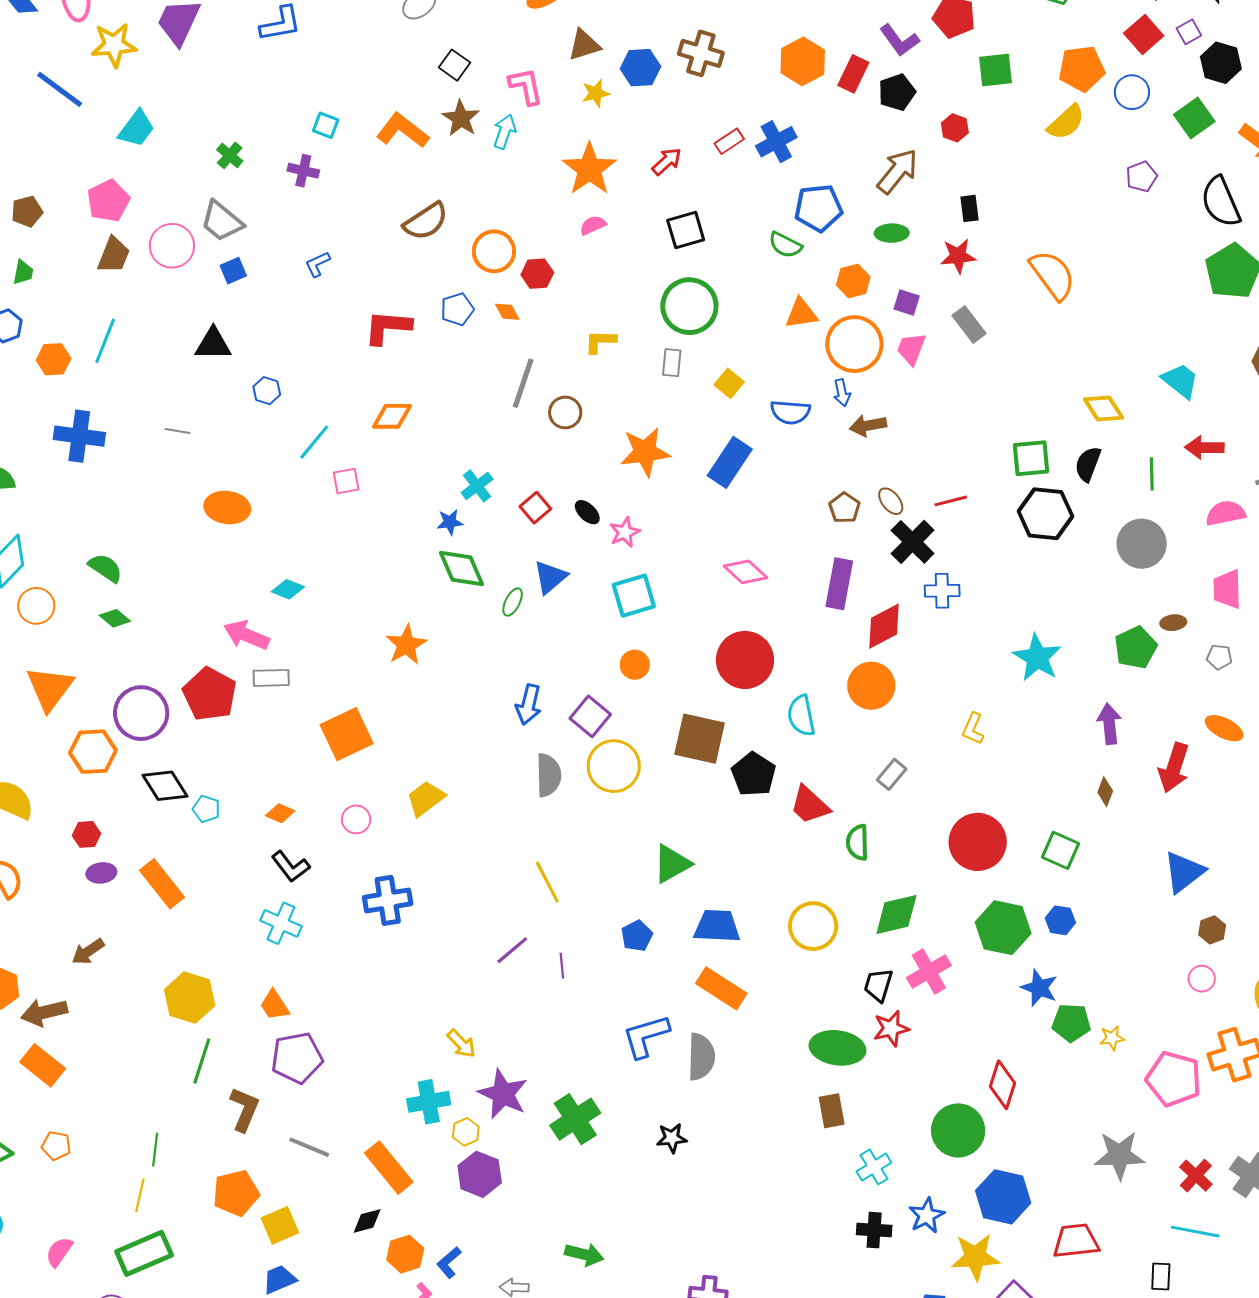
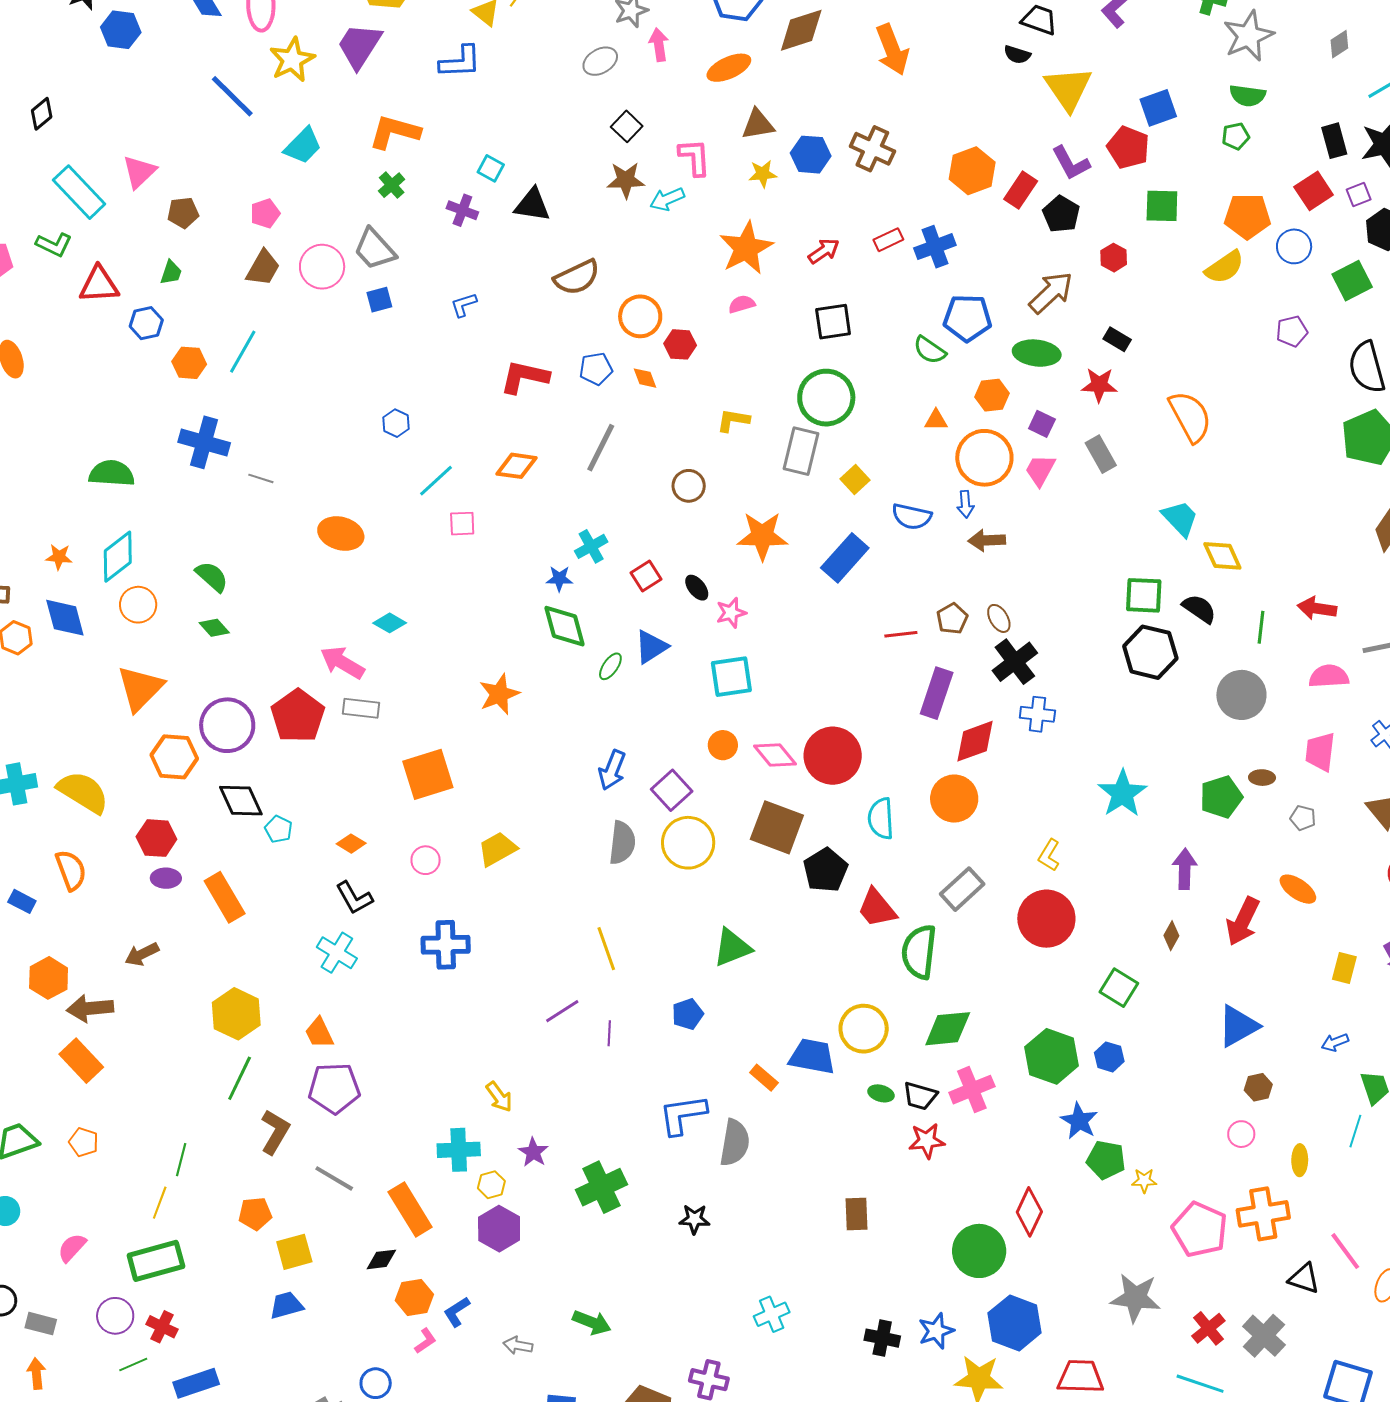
yellow star: (114, 45) -> (292, 60), turned -30
black pentagon: (897, 92) -> (1061, 214), turned -30
brown star: (461, 118) -> (626, 180), turned 30
orange L-shape: (403, 131) -> (395, 132), moved, turned -30
cyan arrow: (505, 132) -> (667, 199), turned -140
pink pentagon: (108, 201) -> (265, 213), size x0.7
black rectangle: (969, 208) -> (1117, 339), turned -60
green ellipse: (892, 233) -> (1037, 353), size x1.4
orange triangle: (801, 313) -> (936, 420), size x0.7
black triangle: (213, 344) -> (532, 205), moved
gray rectangle: (672, 363) -> (801, 451), size x1.6
cyan trapezoid: (1180, 381) -> (1180, 518), moved
gray line: (523, 383) -> (601, 448), moved
gray line: (177, 431) -> (261, 478), moved
black semicircle: (1088, 464) -> (1199, 609), turned 96
red line: (951, 501) -> (901, 634), moved
pink diamond: (746, 572) -> (775, 755), moved
gray rectangle: (892, 774) -> (962, 889), size x1.4
red hexagon: (86, 834) -> (156, 838), size x1.4
green semicircle: (858, 842) -> (919, 952), size x1.5
red circle: (978, 842) -> (1046, 919), moved
blue trapezoid: (717, 926) -> (812, 1056), moved
black trapezoid: (878, 985) -> (920, 1096), turned -99
orange rectangle: (721, 988) -> (764, 1078), size x0.6
green ellipse: (837, 1048) -> (881, 1093), moved, size x0.5
purple star: (503, 1094) -> (533, 1152), size x0.6
cyan cross: (874, 1167) -> (772, 1314), moved
orange pentagon: (236, 1193) -> (255, 1214), size x0.7

